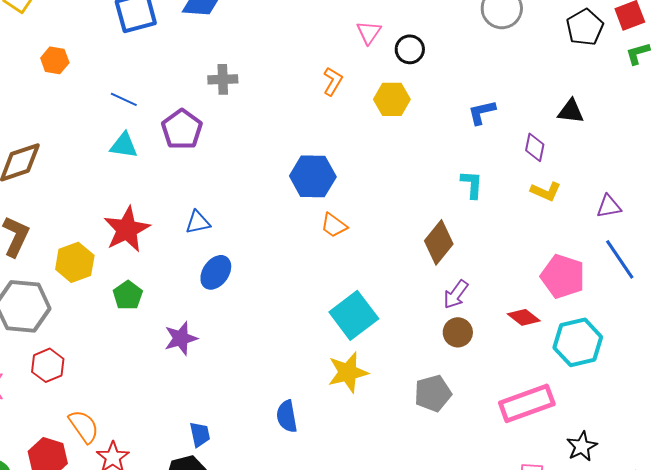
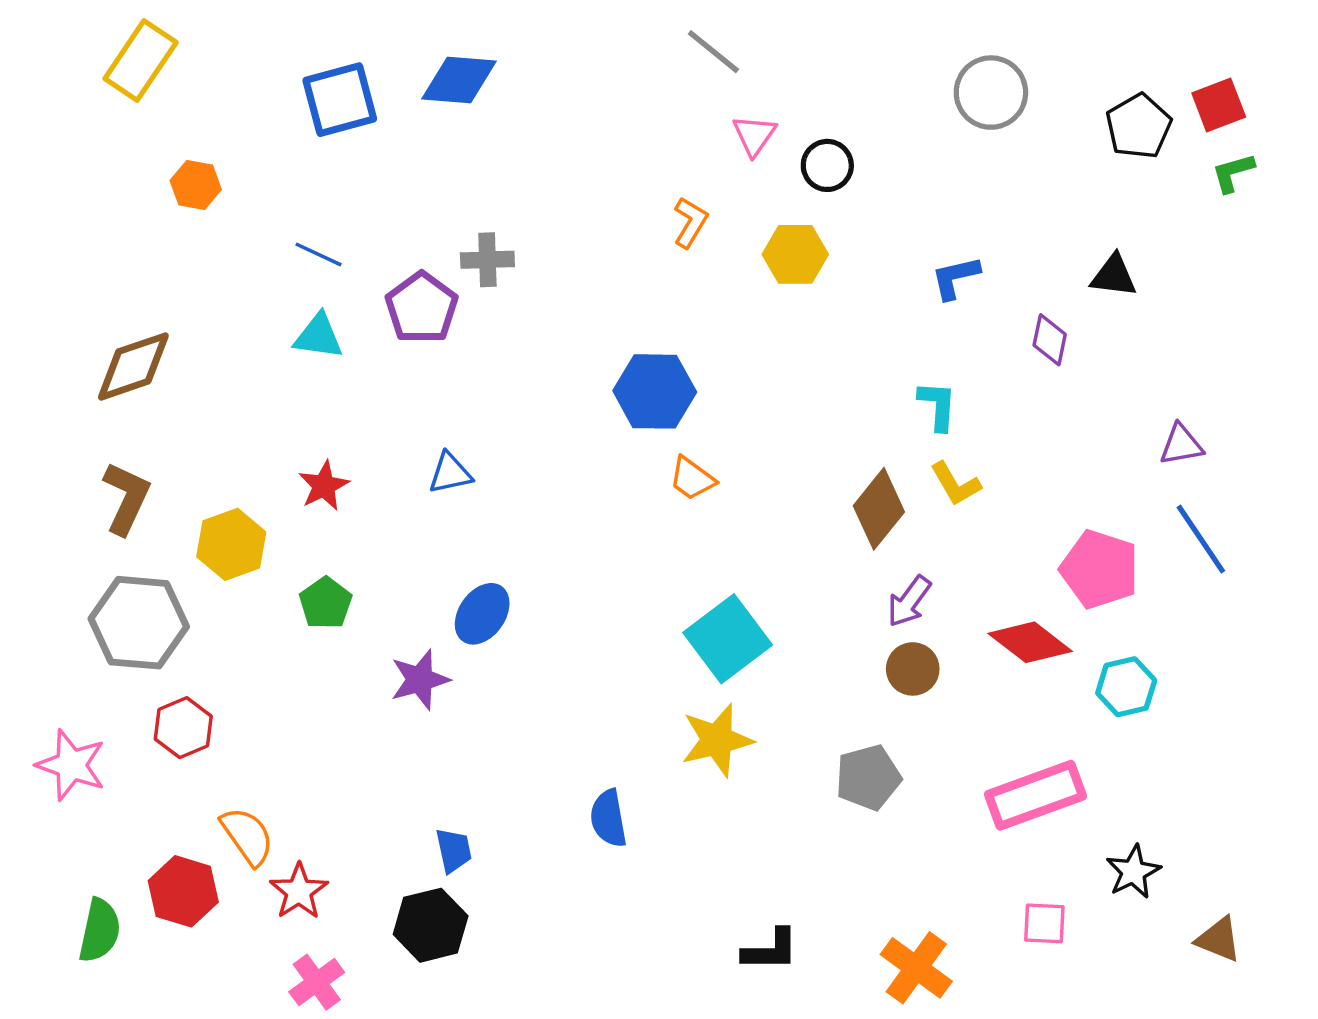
gray cross: (223, 79) -> (487, 260), moved
yellow L-shape: (546, 191) -> (955, 484), moved, turned 36
red star: (127, 229) -> (324, 486), size x0.6
blue ellipse: (216, 272) -> (482, 614), moved
red diamond: (524, 317) -> (1030, 642), size x1.4
cyan hexagon: (578, 342) -> (1126, 687), size x0.7

